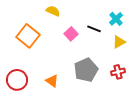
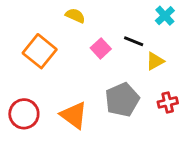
cyan cross: (116, 19) -> (165, 16), moved
yellow triangle: (119, 42) -> (155, 61), moved
orange triangle: (52, 81) -> (74, 115), size x1.5

